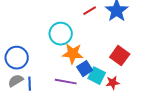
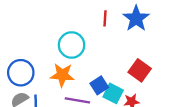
red line: (90, 11) -> (105, 18), turned -56
orange star: (73, 54) -> (62, 75), moved

